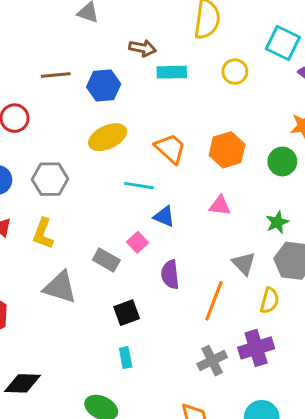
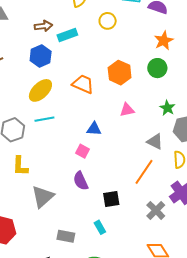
blue hexagon: (104, 86) -> (41, 56), moved
cyan line: (139, 186) -> (44, 119), moved
gray rectangle: (106, 260) -> (66, 236), moved
purple semicircle: (170, 274) -> (81, 181), moved
gray triangle: (60, 287) -> (43, 197), turned -40
orange line: (214, 301) -> (144, 172), turned 32
black square: (127, 313) -> (111, 199), moved, turned 30

